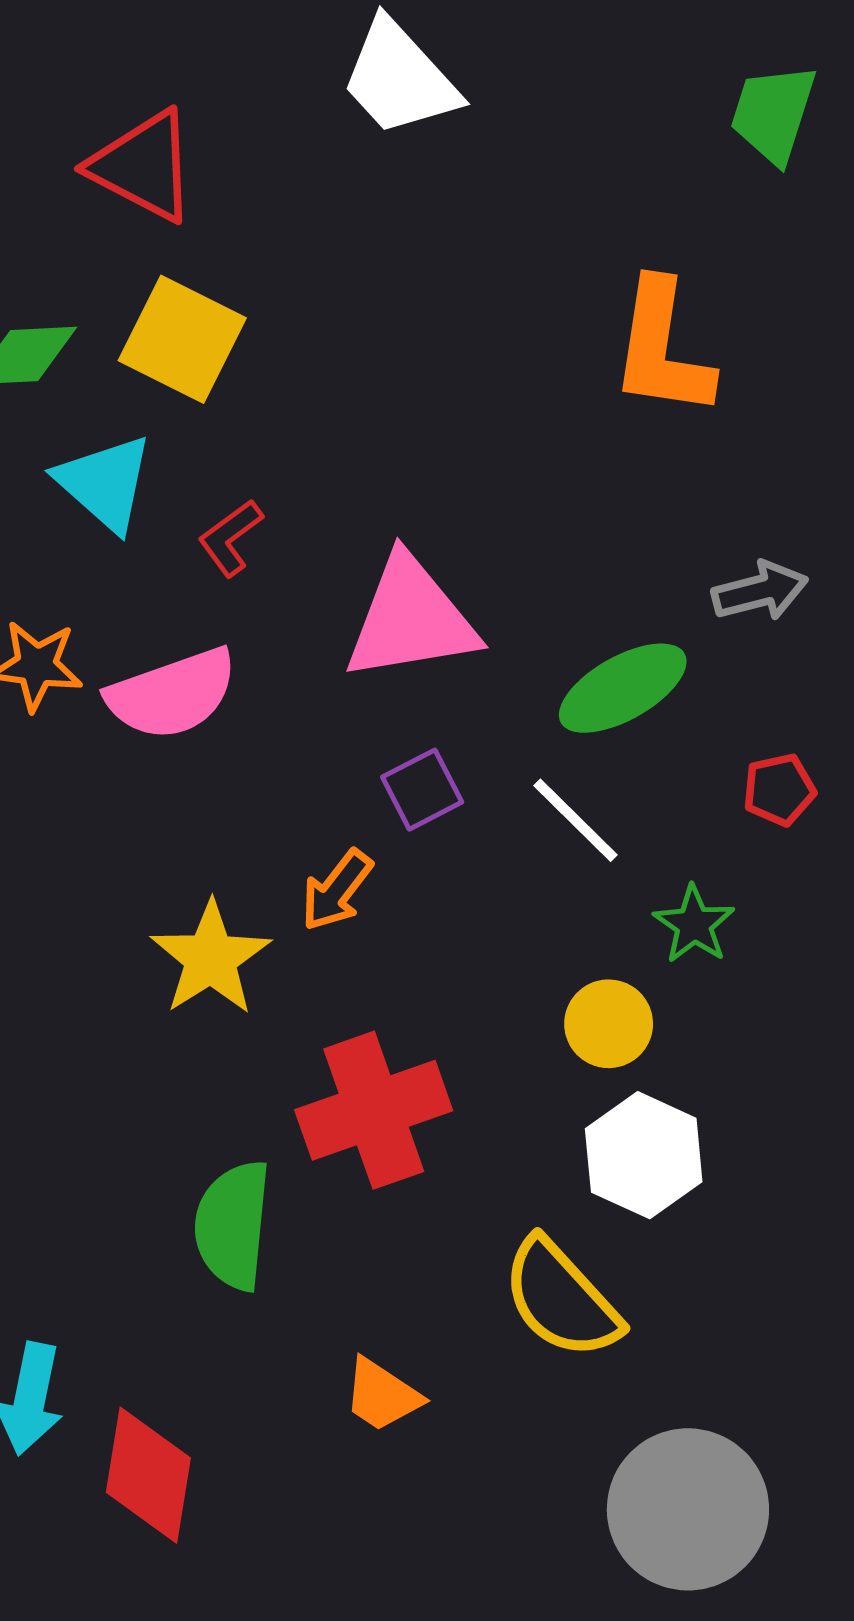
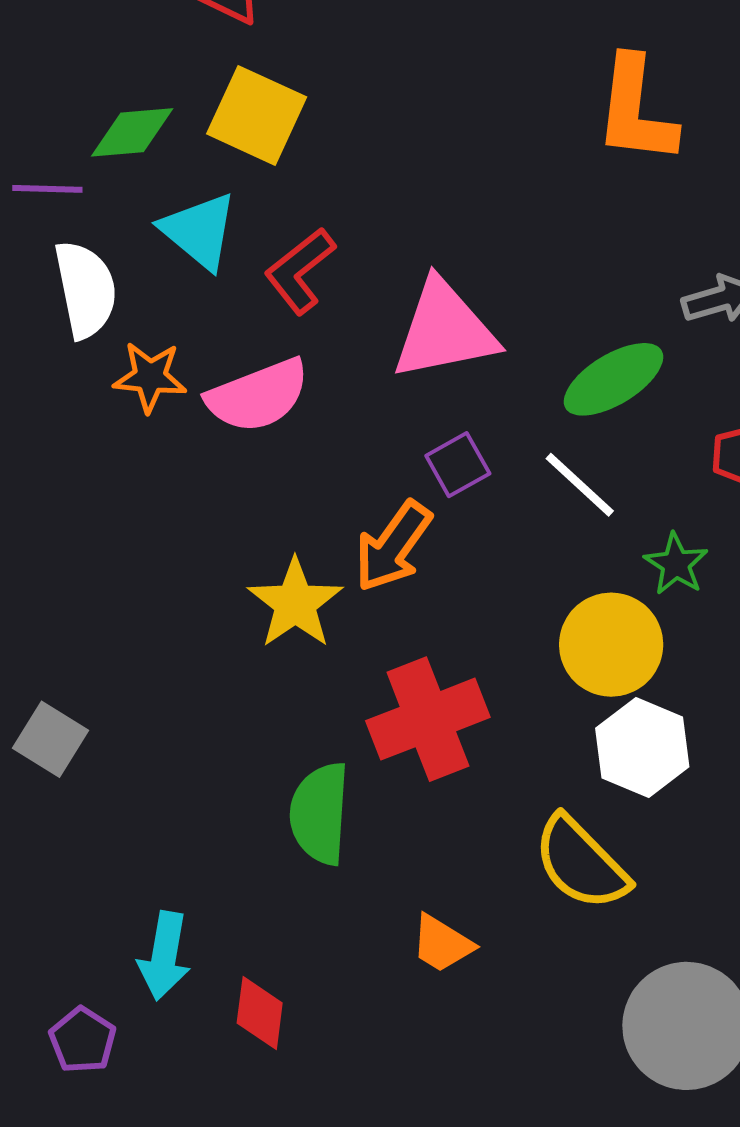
red L-shape: (230, 538) -> (300, 271), size x1.4
orange arrow: (337, 890) -> (393, 546), size x1.4
yellow circle: (609, 1024) -> (611, 645), size x1.5
red diamond: (148, 1475) -> (260, 1013), size x0.7

